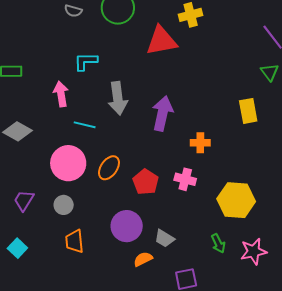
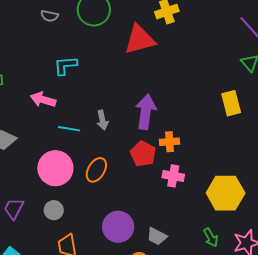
pink arrow: (61, 94) -> (43, 100), turned -60
gray arrow: (118, 98) -> (102, 120), moved, size x0.6
orange cross: (200, 143) -> (170, 142), moved
red pentagon: (146, 182) -> (143, 154), moved

